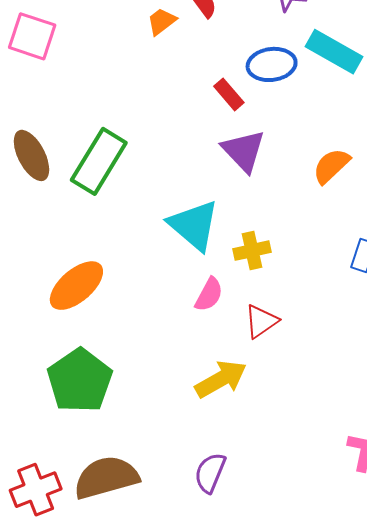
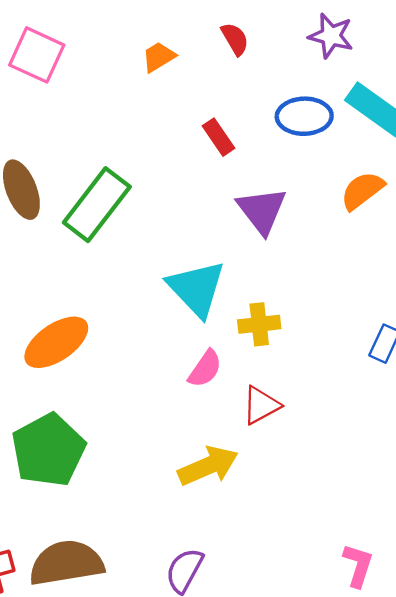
orange trapezoid: (162, 21) -> (159, 57), moved
red rectangle: (229, 94) -> (219, 137), moved
orange semicircle: (331, 166) -> (362, 191), moved

